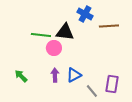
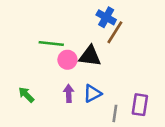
brown line: (109, 26) -> (115, 32), moved, turned -54
black triangle: (65, 32) -> (90, 56), moved
gray line: (92, 91) -> (115, 113), turned 48

